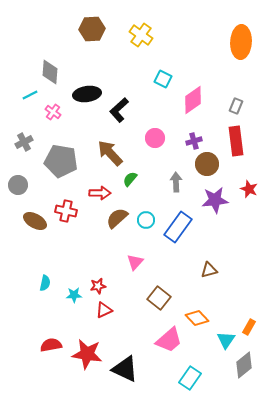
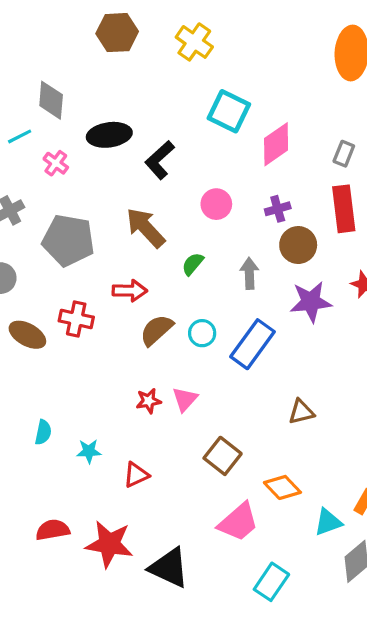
cyan square: (163, 79) -> (229, 111), size x1.5
green semicircle: (130, 179) -> (193, 264), moved
red star: (98, 286) -> (149, 401), moved
cyan triangle: (226, 340) -> (328, 522), turned 36

